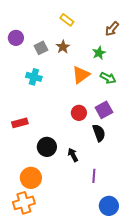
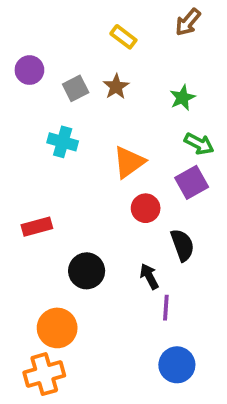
brown arrow: (112, 29) -> (188, 22), moved
orange triangle: (81, 75) -> (129, 162), moved
purple square: (104, 110) -> (192, 182), moved
black arrow: (73, 155) -> (149, 276), moved
purple line: (94, 176) -> (166, 308), moved
blue circle: (109, 206) -> (177, 365), moved

